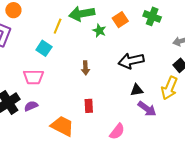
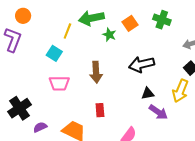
brown arrow: (85, 68) -> (96, 72), size x1.5
pink trapezoid: (33, 77) -> (59, 83), moved
purple semicircle: (31, 106) -> (40, 127), moved

